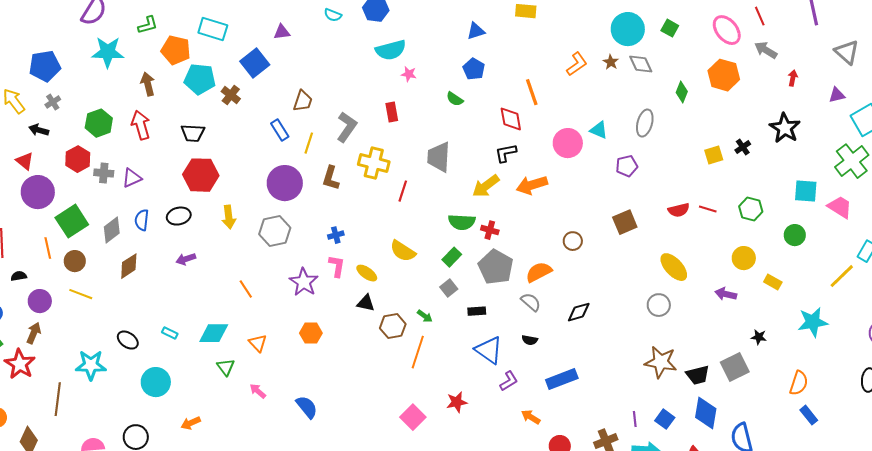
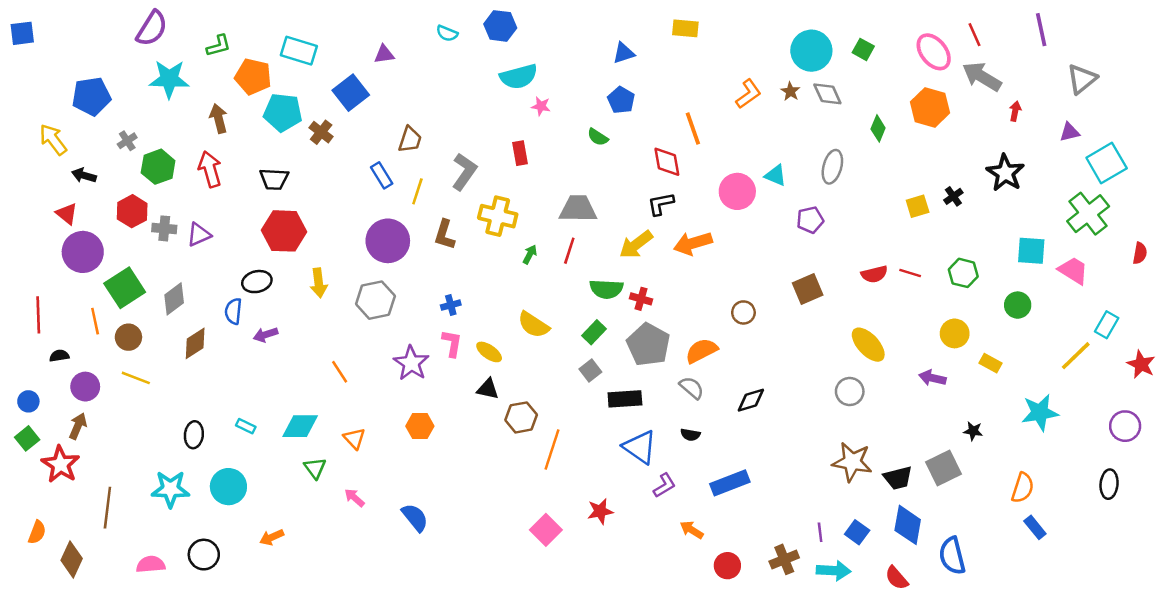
gray arrow: (766, 50) -> (982, 77), size x1.4
gray triangle: (847, 52) -> (1082, 79), turned 40
gray cross: (53, 102) -> (127, 141), moved
gray trapezoid: (439, 157) -> (578, 209), turned 88
red line: (403, 191) -> (569, 251), moved
blue semicircle: (142, 220) -> (233, 311), moved
black rectangle: (477, 311) -> (625, 399), size x1.5
green arrow: (425, 316) -> (530, 254), moved, turned -98
black ellipse: (128, 340) -> (194, 435), turned 60
cyan star: (91, 365) -> (170, 489), moved

